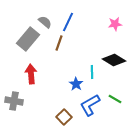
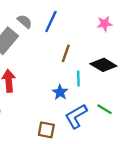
brown line: (59, 43) -> (66, 53), moved
brown square: (64, 117) -> (46, 130), turned -35

